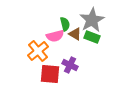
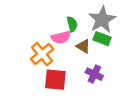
brown triangle: (75, 34) -> (83, 46), moved
purple cross: (70, 65) -> (94, 74), moved

